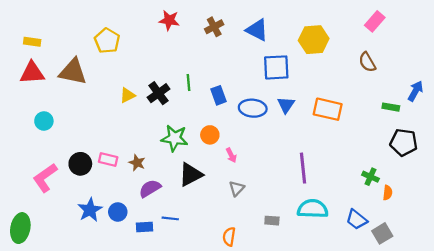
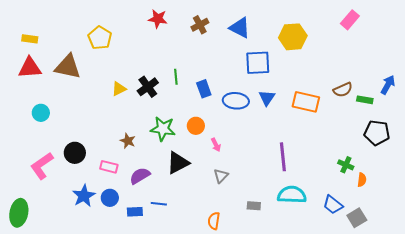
brown semicircle: (367, 62) -> (343, 90), moved, turned -84
pink rectangle: (108, 160) -> (109, 167), moved
brown star: (137, 163) -> (128, 141), moved

